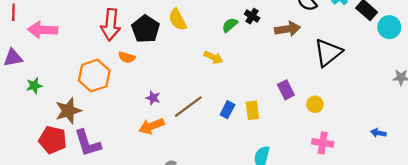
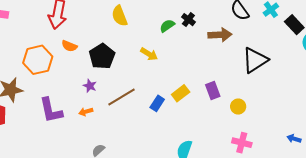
black pentagon: (146, 29) -> (102, 56), moved
yellow rectangle: (252, 110) -> (181, 93), moved, turned 54
orange arrow: (152, 126) -> (86, 112), size x0.6
purple L-shape: (88, 143) -> (51, 110), moved

